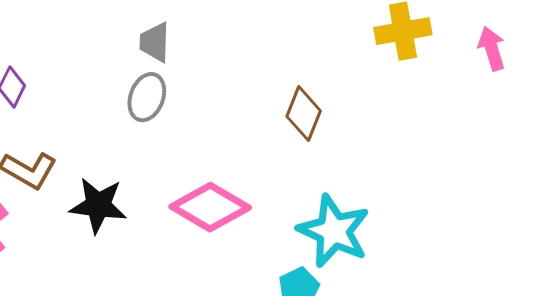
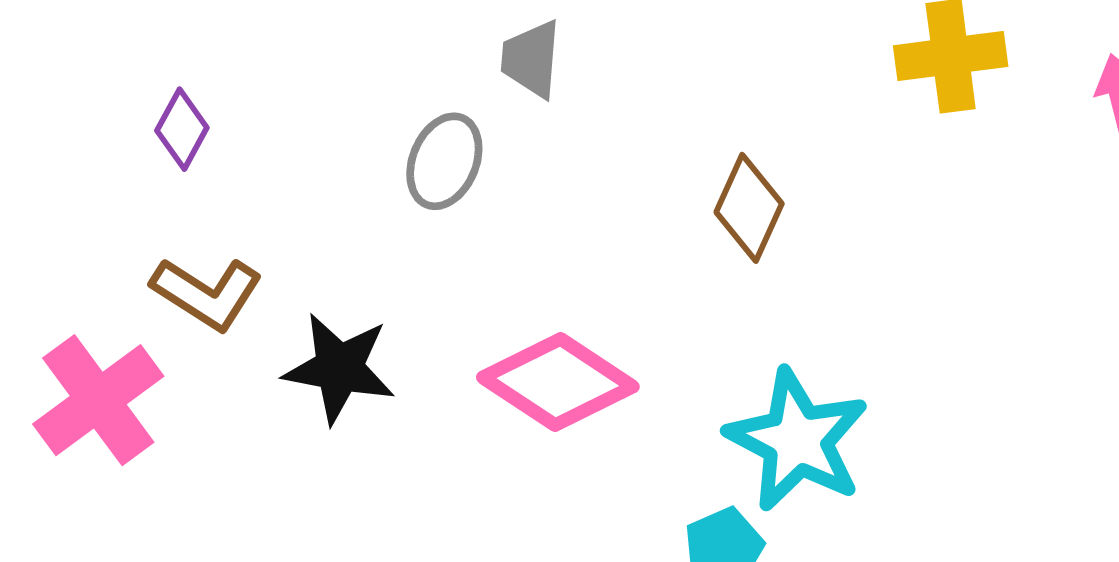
gray trapezoid: (155, 42) -> (531, 59), moved

